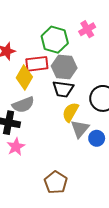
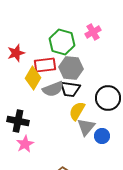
gray semicircle: (23, 105) -> (53, 89), moved

